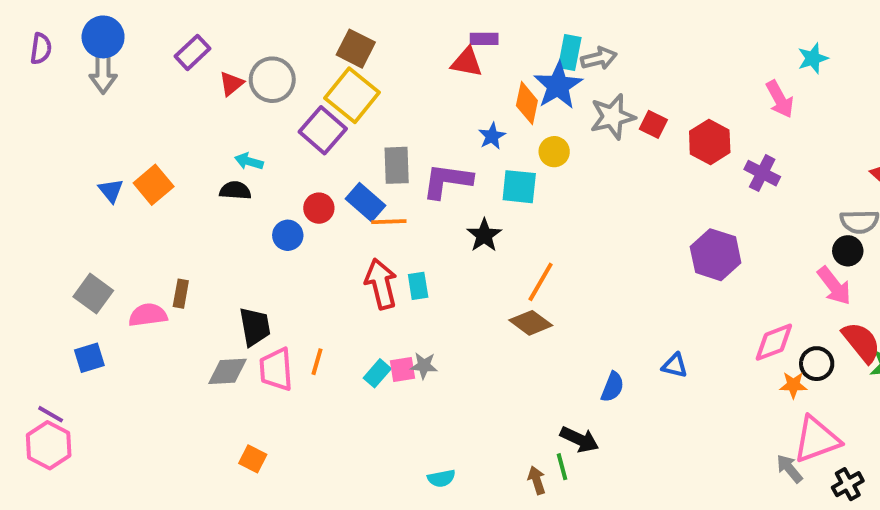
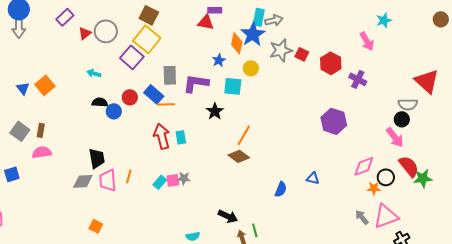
black semicircle: (235, 191) -> (100, 102), moved
gray square: (93, 294) -> (20, 131), moved
brown rectangle: (181, 294) -> (41, 130), moved
black arrow: (579, 439) -> (228, 216), moved
gray arrow: (789, 469) -> (362, 217), moved

